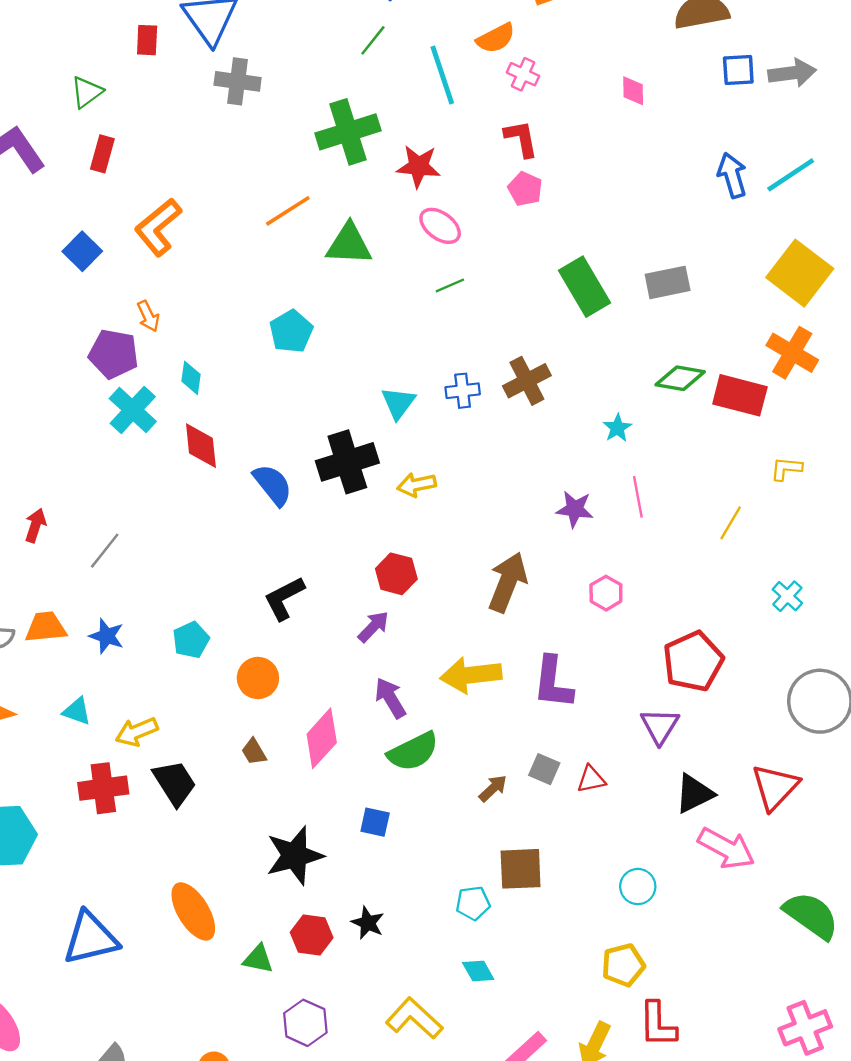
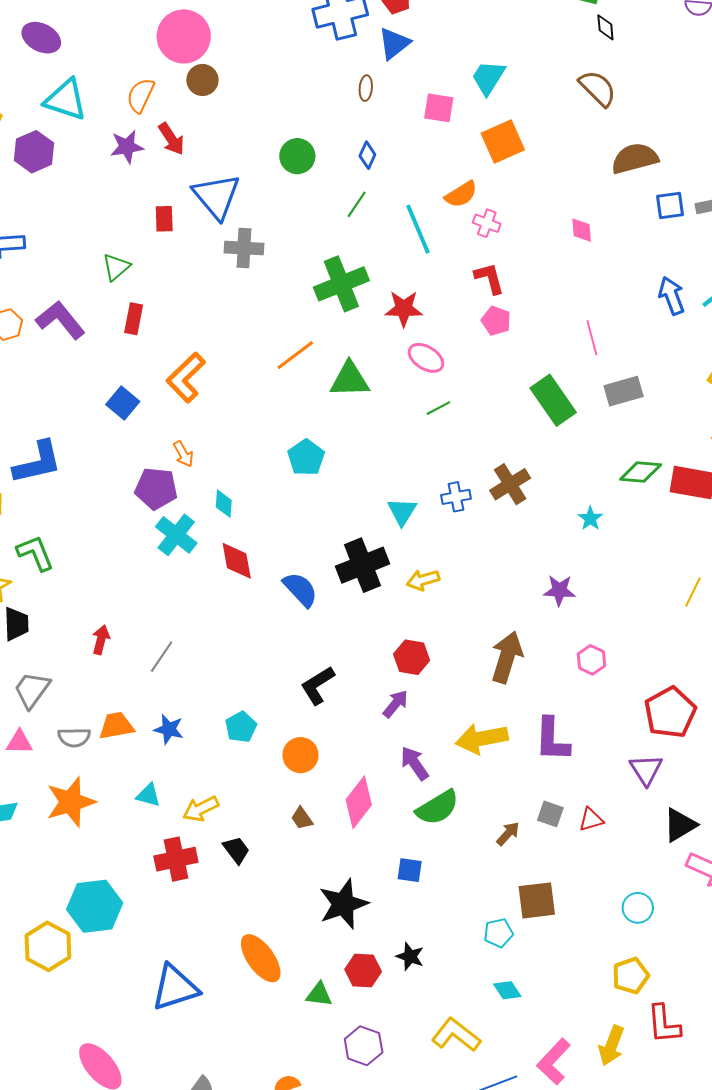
pink line: (638, 497) -> (592, 338), moved
black trapezoid: (175, 783) -> (236, 850), size x0.7

